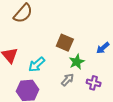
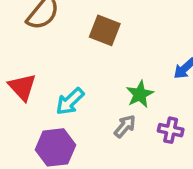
brown square: (65, 43) -> (105, 30), moved

